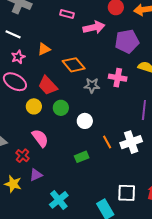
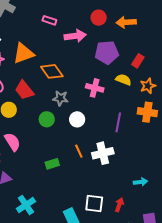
orange triangle: (44, 49) -> (23, 53), size x1.6
gray star: (92, 85) -> (60, 98), moved
green circle: (61, 108) -> (47, 119), moved
white circle: (85, 121) -> (77, 119), moved

